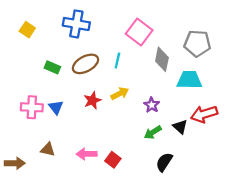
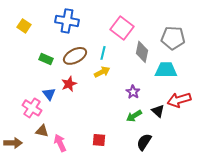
yellow arrow: (120, 94) -> (102, 72), moved
red star: (92, 100) -> (69, 84), moved
pink cross: (32, 107) -> (32, 108), moved, turned 30
pink arrow: (87, 154) -> (60, 143), moved, turned 66
red square: (113, 160) -> (99, 140), turned -32

